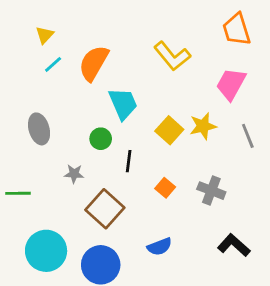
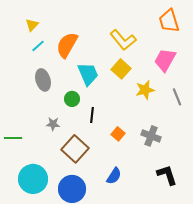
gray ellipse: (39, 129) -> (43, 80), moved
yellow square: (169, 130) -> (121, 69), moved
black L-shape: (234, 245) -> (167, 175), turned 30
blue semicircle: (160, 247) -> (114, 176), turned -36

